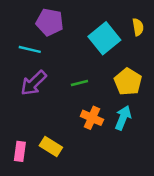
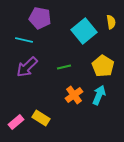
orange cross: (92, 118) -> (74, 95), turned 30
pink rectangle: (20, 151) -> (16, 122), turned 42

